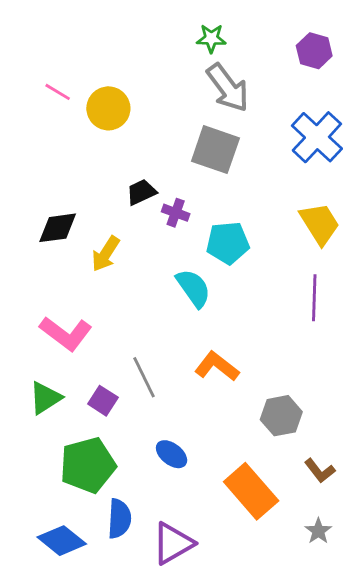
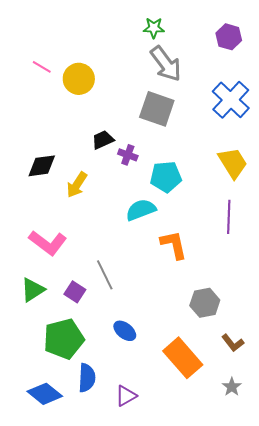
cyan semicircle: (193, 288) -> (141, 210), turned -76
orange L-shape: (217, 366) -> (174, 245), moved, turned 40
purple triangle: (173, 543) -> (126, 396), size x0.7

